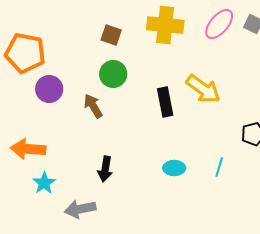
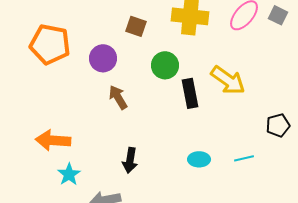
green circle: (113, 74) -> (165, 65), moved
purple circle: (49, 89) -> (103, 58), moved
cyan line: (219, 167) -> (244, 158), turned 60

